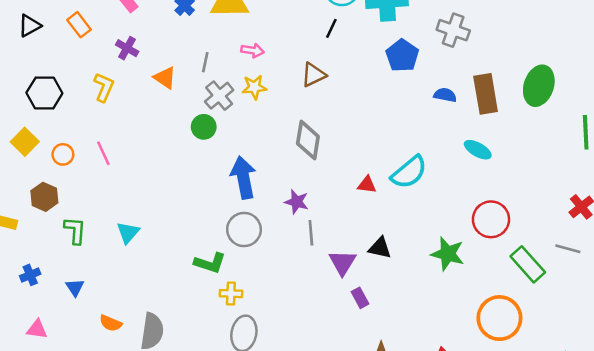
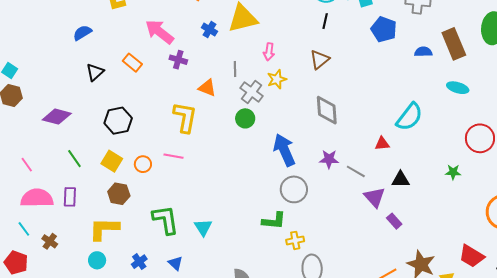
purple cross: (127, 48) -> (178, 60), moved
pink arrow: (253, 51) -> (269, 52), turned 102
yellow L-shape: (104, 87) -> (185, 117), moved, size x1.4
pink line: (103, 153) -> (174, 156), turned -42
red triangle: (367, 185) -> (382, 144), moved
brown hexagon: (44, 197) -> (119, 194), moved
green L-shape: (75, 230) -> (166, 220), size x1.4
cyan triangle: (128, 233) -> (203, 227), moved
gray line: (311, 233) -> (356, 171), moved, turned -42
green star: (448, 254) -> (453, 172), size x0.6

